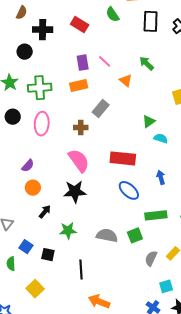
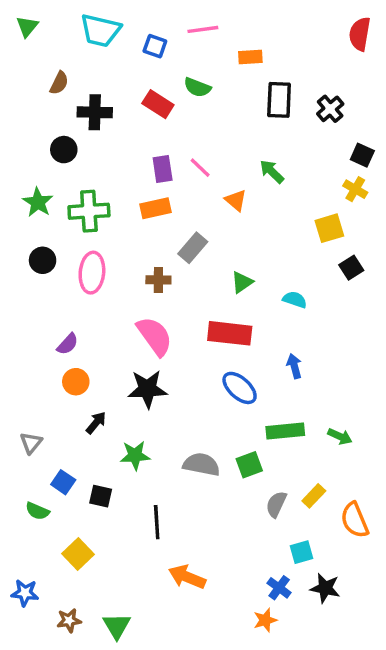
green semicircle: (113, 14) -> (197, 87), moved, turned -35
green triangle: (149, 121) -> (242, 282), moved
green semicircle: (11, 264) -> (37, 511), turned -64

